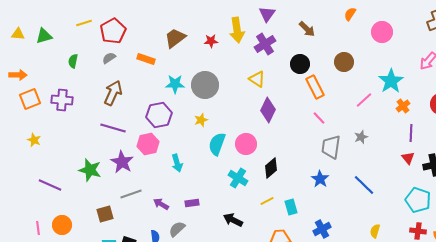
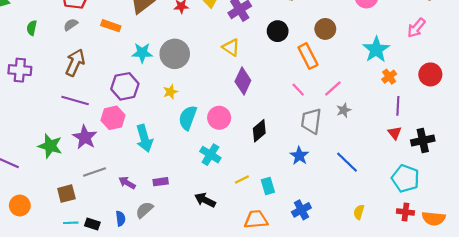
orange rectangle: (315, 87) -> (308, 56), moved
pink line: (364, 100) -> (333, 89), moved
cyan arrow: (177, 163) -> (144, 138), size x1.4
black diamond: (271, 168) -> (259, 131), moved

